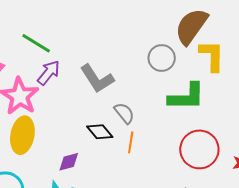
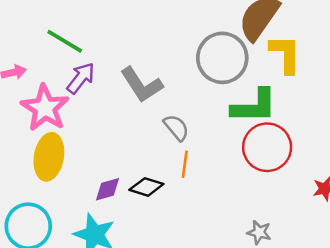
gray circle: (162, 58) -> (222, 58), size x1.5
black diamond: (100, 132) -> (146, 187), moved, turned -32
red circle: (199, 149) -> (267, 147), moved

